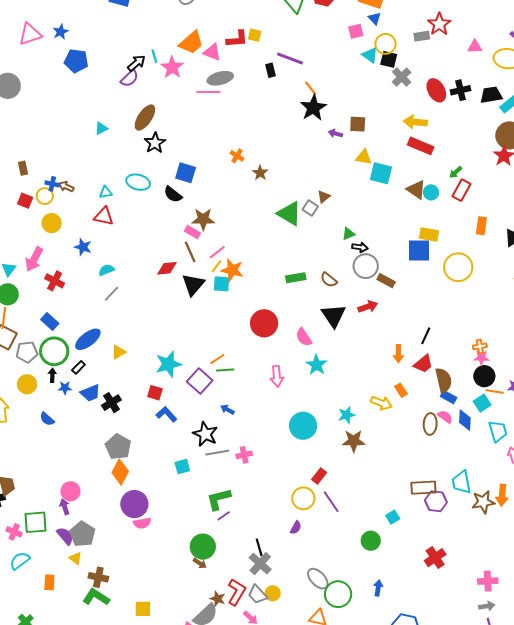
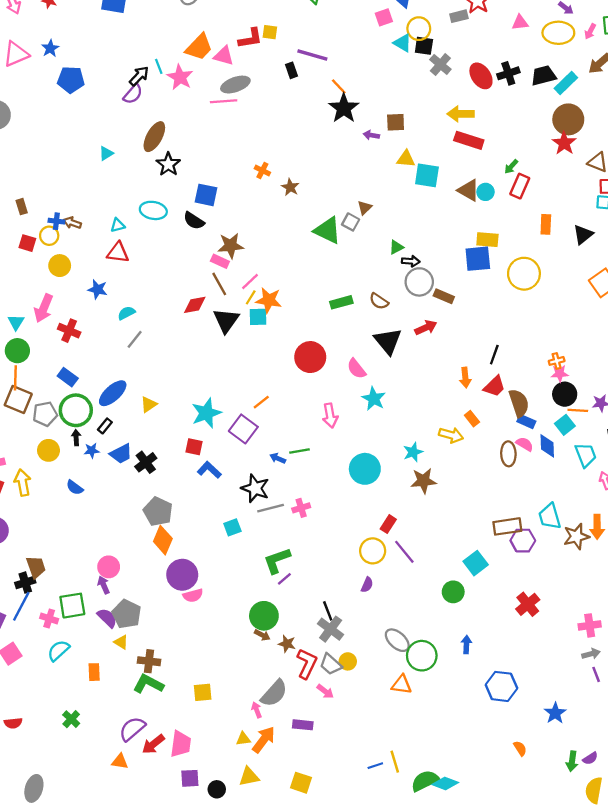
green line: (225, 370) -> (299, 451), moved
cyan square: (393, 517) -> (476, 563), size x1.5
brown star: (218, 599) -> (287, 644), moved

